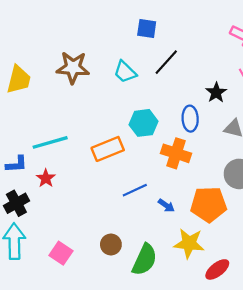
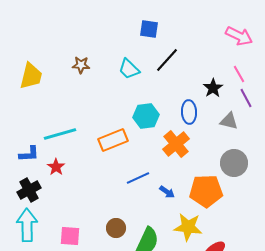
brown star: (73, 68) -> (81, 65), size x0.6
orange cross: (176, 153) -> (176, 144), turned 32
pink square: (61, 253) -> (70, 236), turned -30

